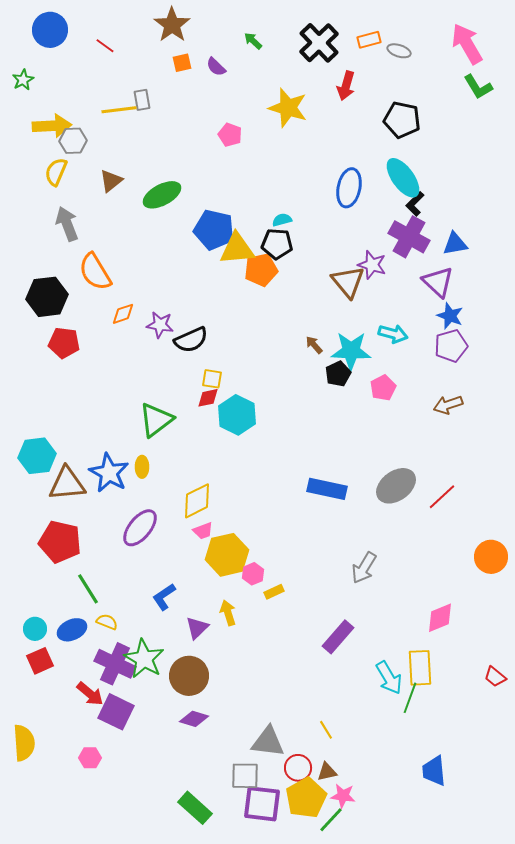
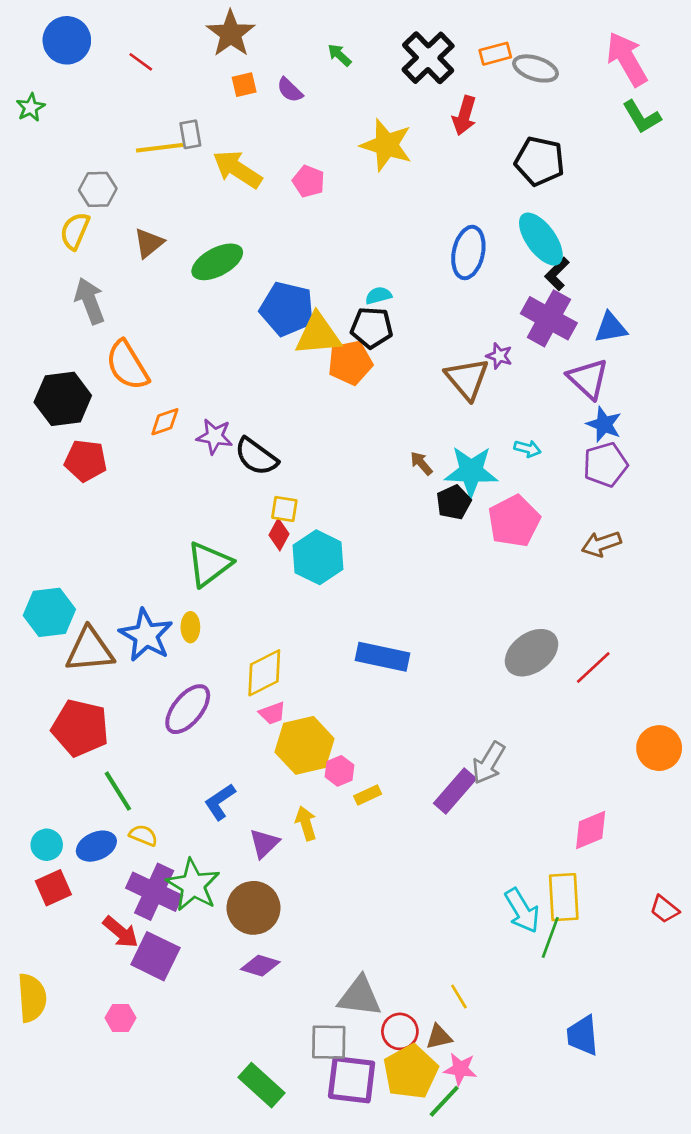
gray ellipse: (399, 51) -> (536, 68), size x1.4
yellow arrow: (52, 126) -> (237, 169), moved, turned -144
purple star: (372, 265) -> (499, 356), size x0.7
cyan arrow: (393, 334) -> (527, 449), size x0.7
black semicircle: (191, 340) -> (256, 457), turned 60
pink pentagon: (383, 388) -> (514, 521), size x1.5
red diamond: (208, 398) -> (279, 535), turned -50
blue rectangle: (327, 489) -> (382, 657), moved
purple rectangle: (338, 637) -> (455, 791), moved
yellow line: (326, 730) -> (459, 997), moved

